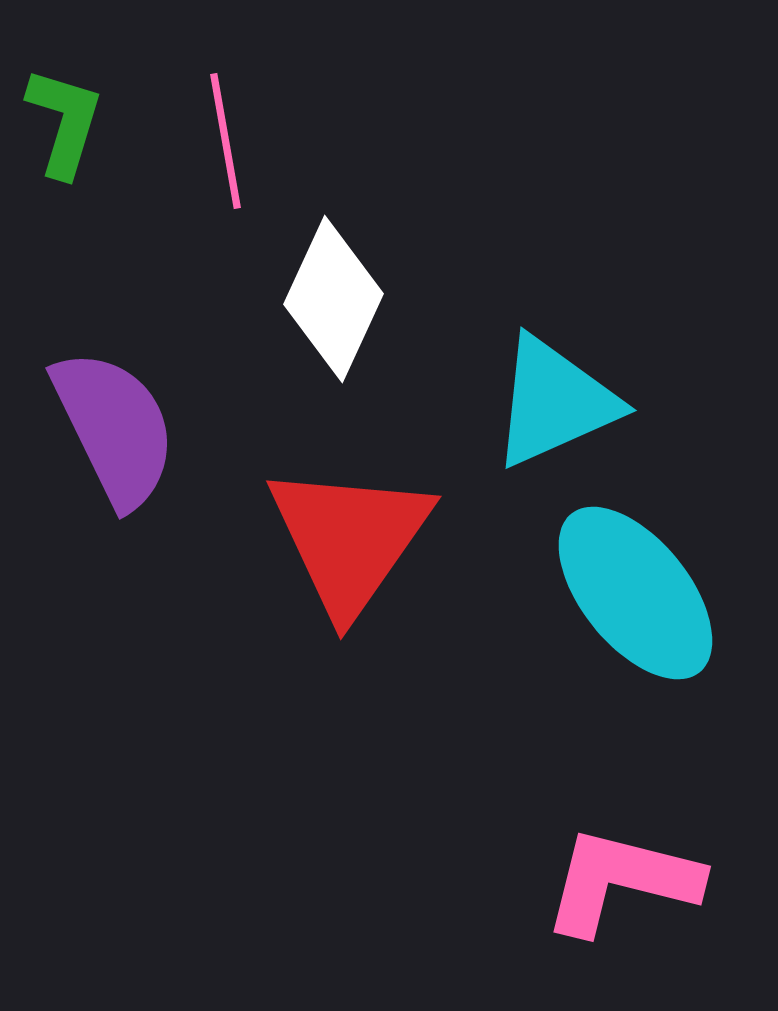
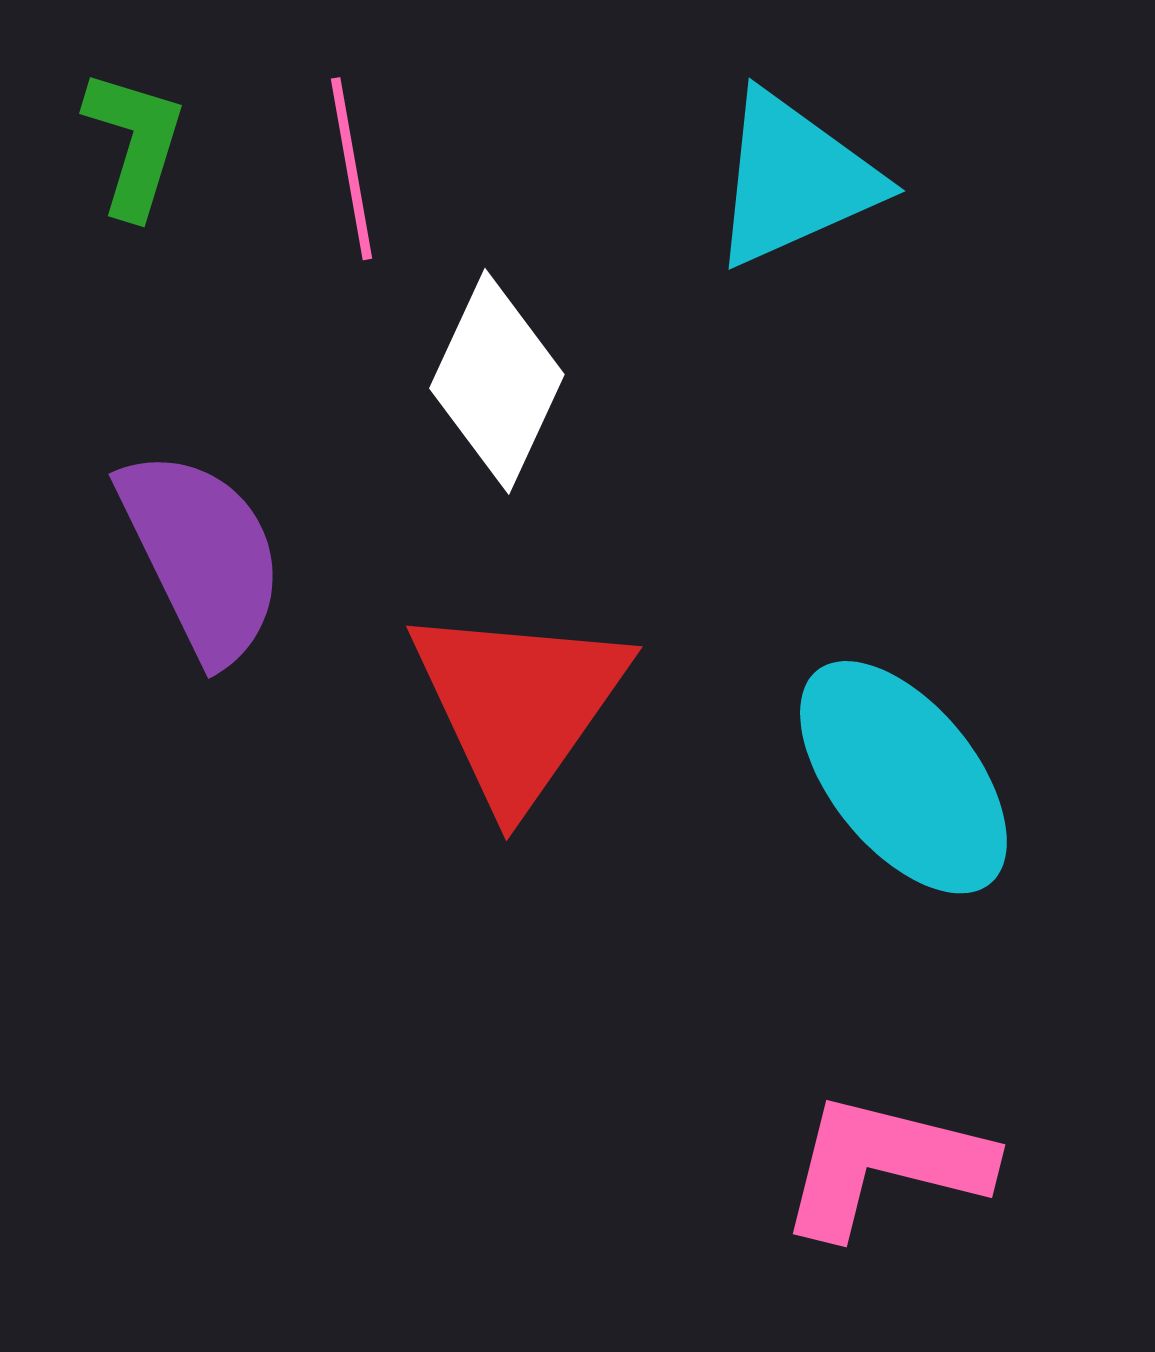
cyan triangle: (554, 402) -> (794, 179), moved

